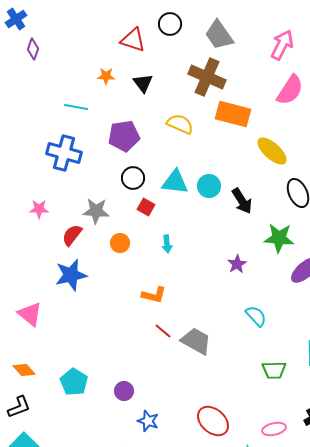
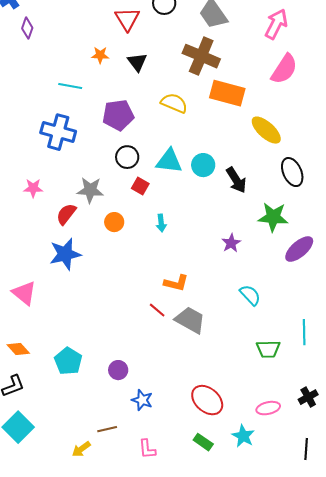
red triangle: (133, 40) -> (127, 19), turned 40
orange L-shape: (154, 295) -> (176, 283), moved

